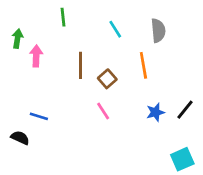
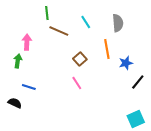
green arrow: (17, 39) -> (18, 61), moved
brown line: (80, 65) -> (59, 31), moved, turned -66
blue star: (155, 112) -> (126, 63), moved

